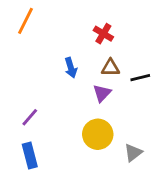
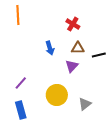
orange line: (26, 21) -> (18, 15), turned -30
yellow circle: (98, 134) -> (57, 95), moved
gray triangle: (133, 153) -> (85, 104), moved

